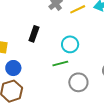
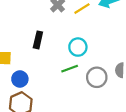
gray circle: (78, 82) -> (97, 77), moved

